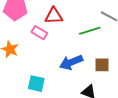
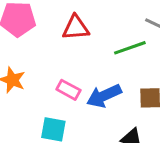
pink rectangle: (39, 33) -> (68, 90), moved

